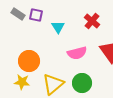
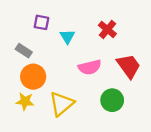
gray rectangle: (18, 14) -> (24, 51), moved
green circle: (82, 83) -> (112, 100), moved

